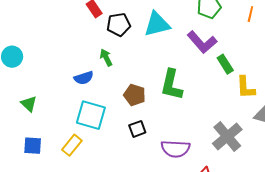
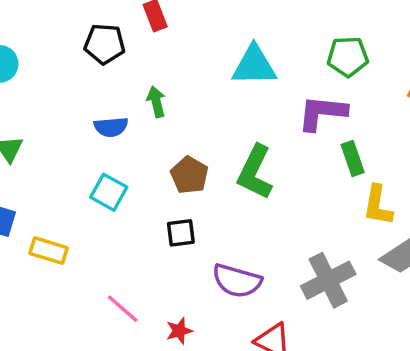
black pentagon: (119, 25) -> (105, 44), moved
purple L-shape: (202, 42) -> (322, 113), turned 124
cyan square: (91, 115) -> (109, 192), size x0.7
yellow rectangle: (72, 145) -> (49, 251), moved, turned 55

